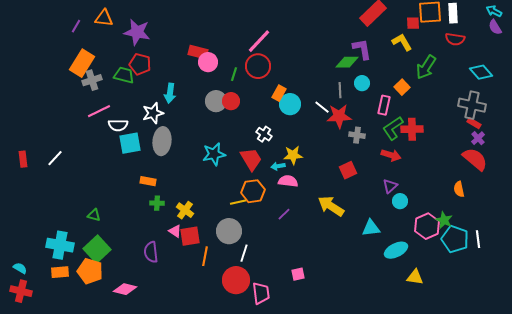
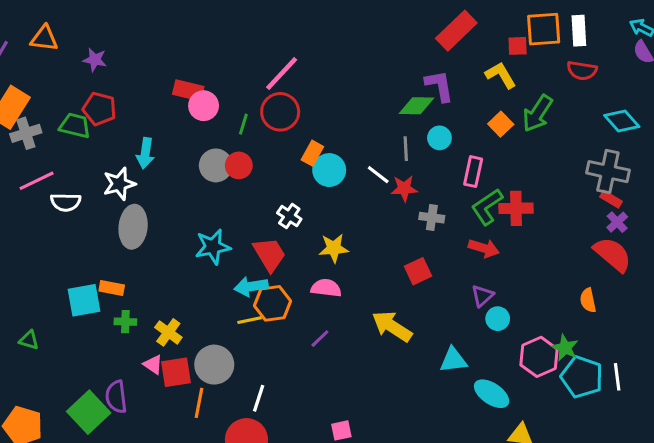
purple star: (137, 32) -> (95, 60), size x0.6
orange square: (402, 87) -> (501, 124), moved
red star: (339, 116) -> (404, 188), size x0.7
cyan square: (130, 143) -> (84, 300), moved
cyan arrow: (278, 166) -> (251, 286), moved, size x1.5
gray circle: (229, 231) -> (214, 365), moved
green square: (97, 249) -> (89, 412), moved
cyan ellipse: (396, 250) -> (492, 394), turned 60

